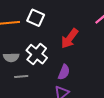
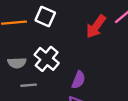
red arrow: (70, 39) -> (96, 27), moved

